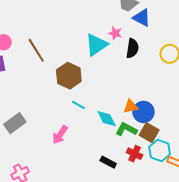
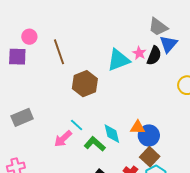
blue triangle: (142, 18) -> (168, 44), turned 30
black semicircle: (132, 48) -> (154, 56), moved
cyan line: (79, 105) -> (77, 125), moved
green L-shape: (126, 129) -> (95, 144), moved

